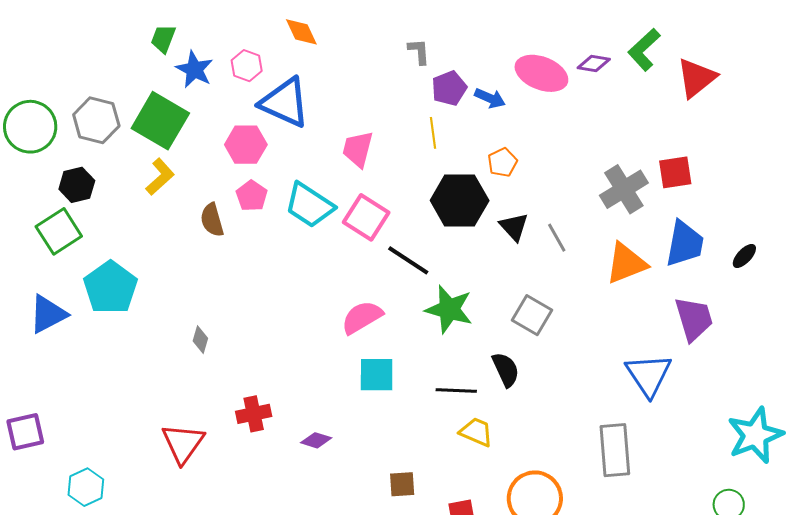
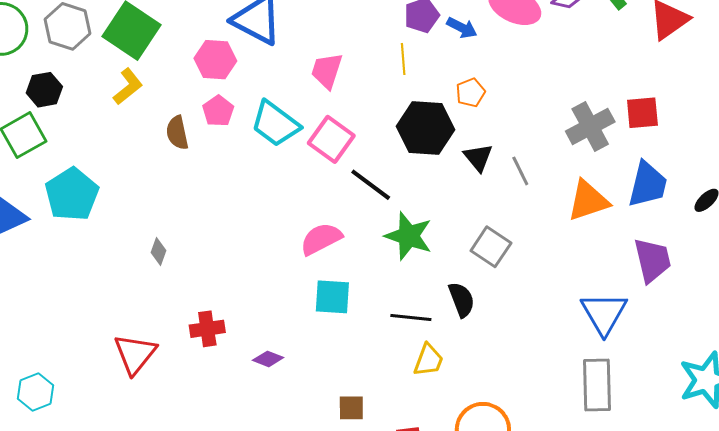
yellow trapezoid: (476, 432) -> (428, 360), turned 84
gray rectangle: (615, 450) -> (597, 385), moved

